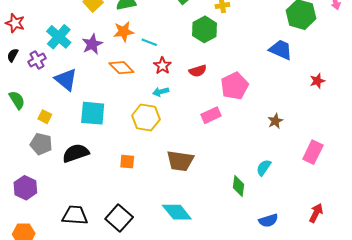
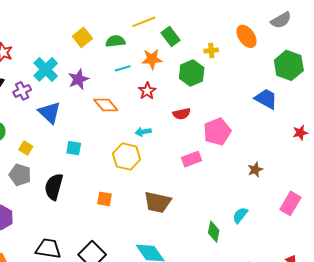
orange star: (124, 32) -> (152, 59), moved
cyan line: (149, 42) -> (123, 68), moved, turned -42
red star: (162, 66) -> (147, 91), moved
cyan square: (93, 113) -> (74, 148), size x0.6
black semicircle: (76, 153) -> (54, 187), turned -60

